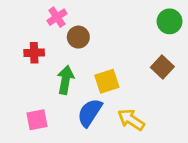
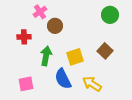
green circle: (170, 21) -> (110, 15), moved
brown square: (162, 67) -> (105, 51), moved
blue semicircle: (90, 113) -> (63, 79), turned -60

